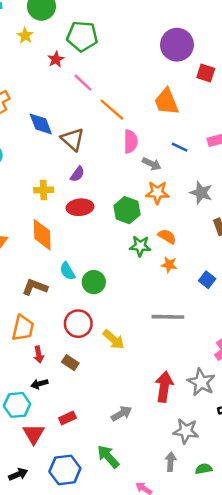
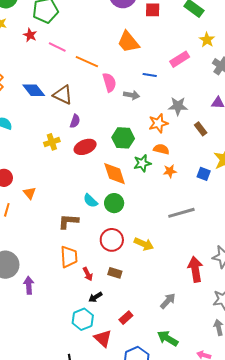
orange star: (157, 193) -> (158, 123), moved
orange diamond: (42, 235) -> (115, 174), moved

